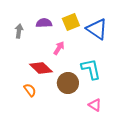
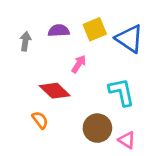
brown circle: (68, 83) -> (97, 128), moved

